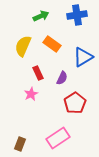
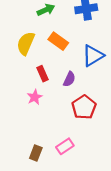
pink rectangle: (58, 138) -> (65, 146), size x0.7
brown rectangle: (20, 144) -> (36, 153), moved

